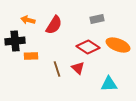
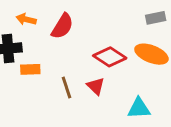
gray rectangle: (97, 19) -> (156, 18), moved

